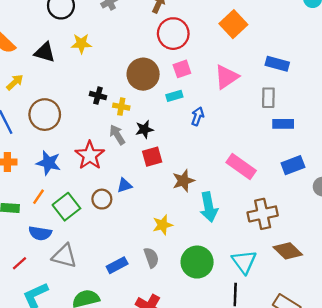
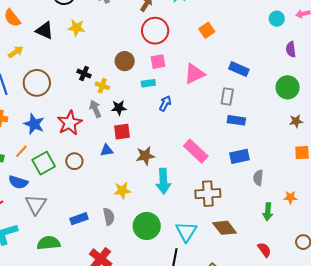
orange square: (233, 24) -> (207, 30), size x0.7
brown circle: (143, 74) -> (125, 61), size x0.7
blue triangle: (124, 185) -> (107, 150), moved
gray triangle: (64, 256) -> (36, 204), turned 40

